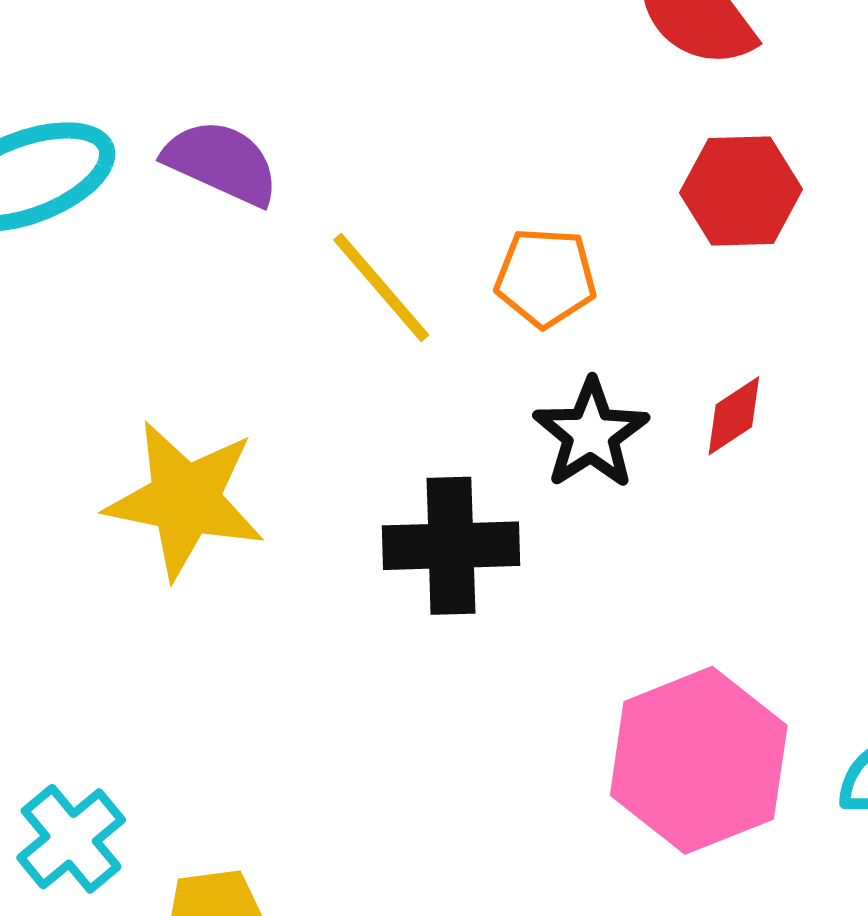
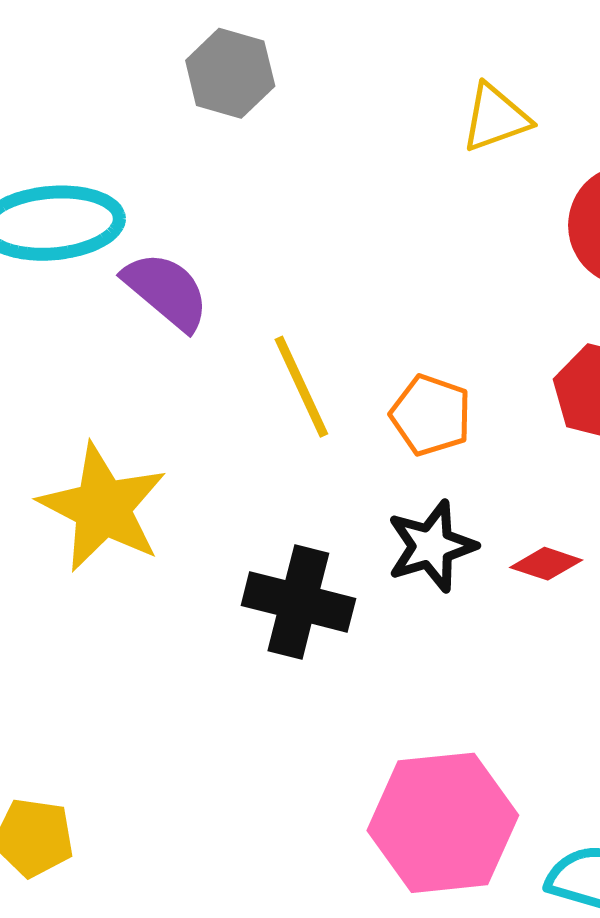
purple semicircle: (221, 162) -> (166, 291), moved
red diamond: (734, 416) -> (546, 564), turned 36

